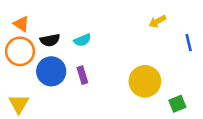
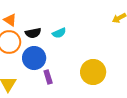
purple rectangle: (82, 75) -> (48, 77), moved
yellow circle: (145, 81) -> (93, 72), moved

